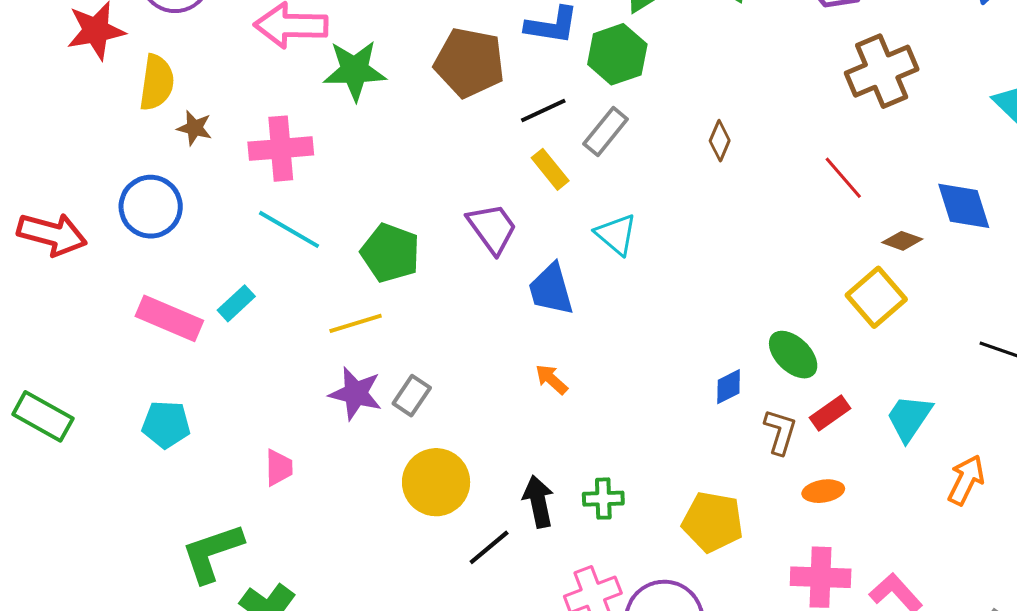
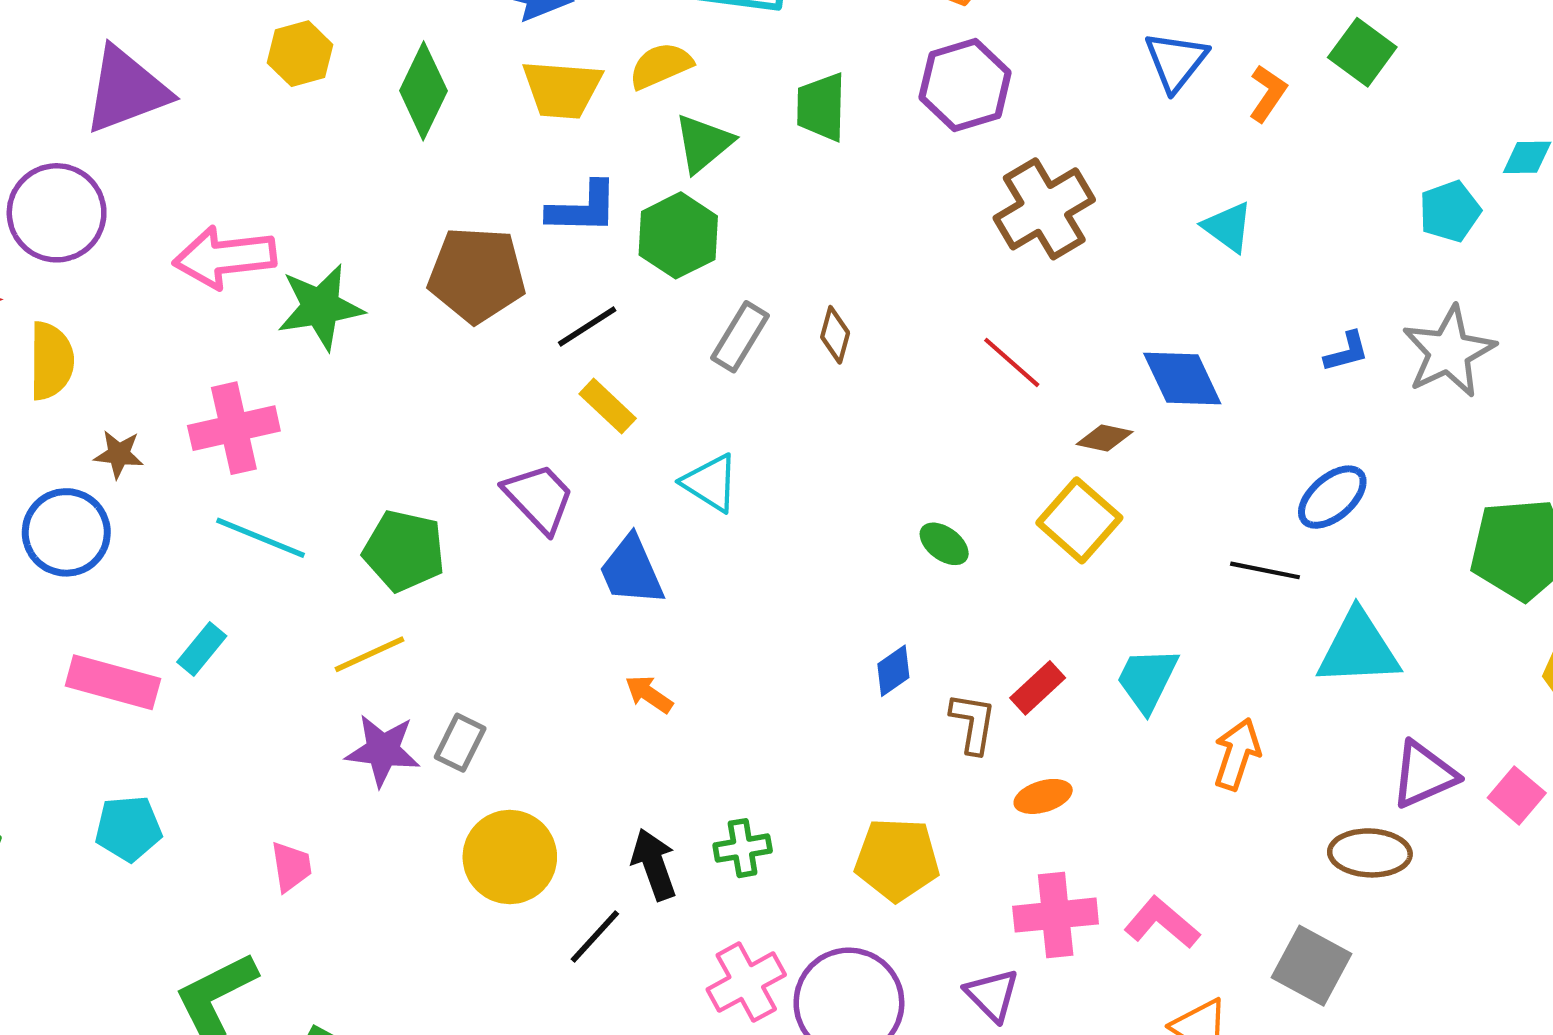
brown star: (194, 128) -> (119, 454), moved
gray rectangle: (606, 131) -> (740, 337), moved
green ellipse: (793, 355) -> (944, 544), moved, size x0.7

